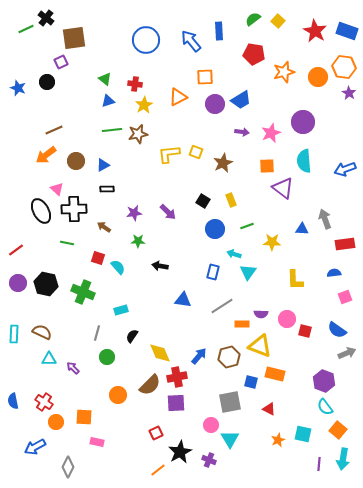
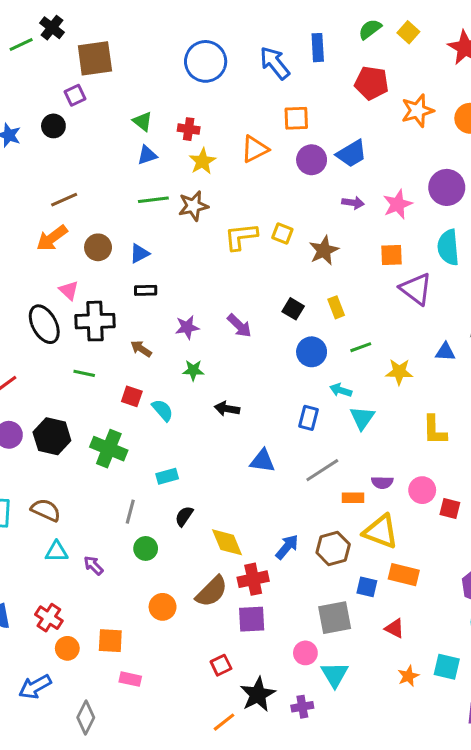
purple cross: (209, 460) -> (302, 707), turned -32

